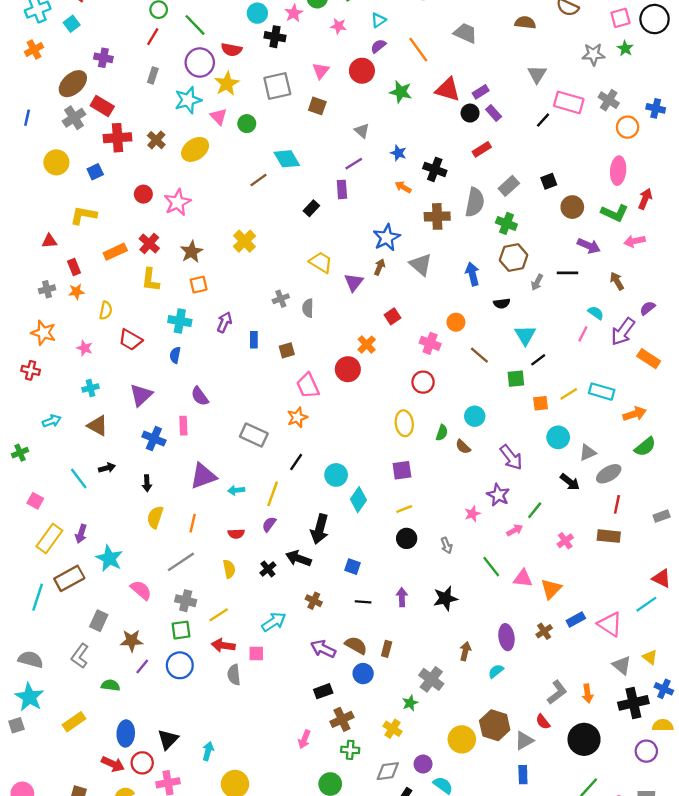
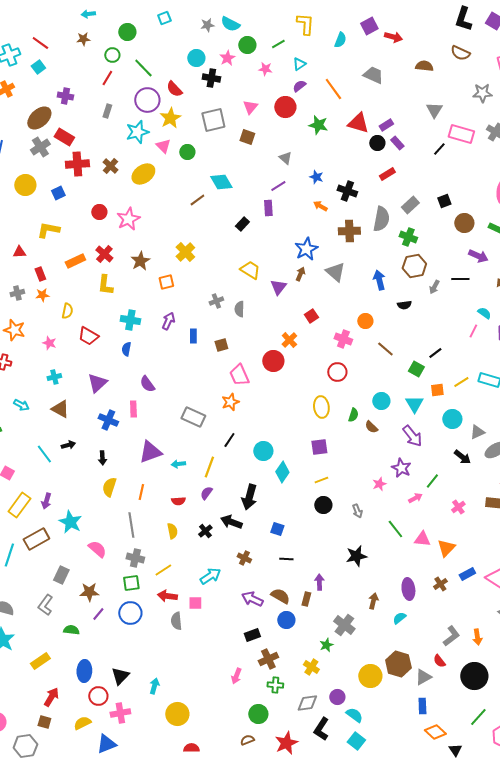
red semicircle: (231, 50) -> (174, 89), turned 36
orange square: (199, 285) -> (166, 282), moved
cyan triangle: (525, 335) -> (414, 404), moved
green square: (516, 379) -> (416, 369), turned 35
cyan arrow: (52, 421) -> (21, 405), turned 49
gray line: (181, 562) -> (131, 525), turned -65
purple arrow: (402, 597) -> (319, 582), moved
red arrow: (113, 764) -> (51, 697), moved, turned -84

